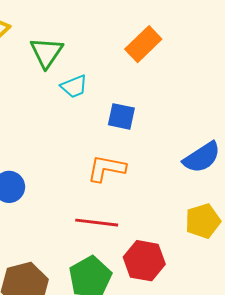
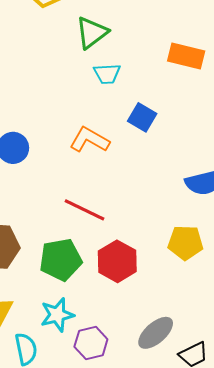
orange rectangle: (143, 44) -> (186, 56), turned 39
orange L-shape: (106, 168) -> (90, 140), moved

